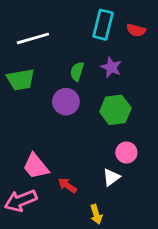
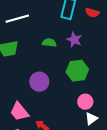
green semicircle: (77, 71) -> (49, 43), turned 80
purple circle: (66, 102) -> (39, 82), moved
white triangle: (111, 177) -> (91, 119), moved

